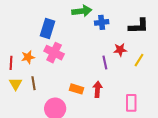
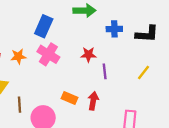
blue cross: (102, 22) -> (114, 29), moved
red star: (120, 50) -> (88, 54), moved
brown line: (34, 83) -> (19, 105), moved

